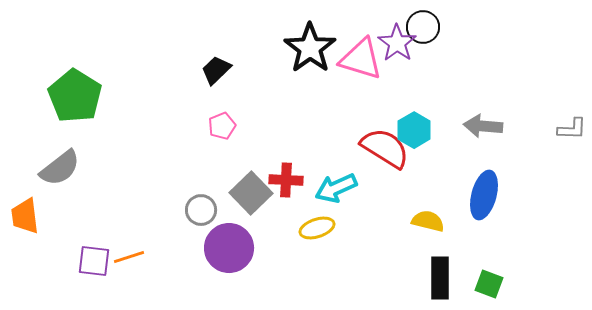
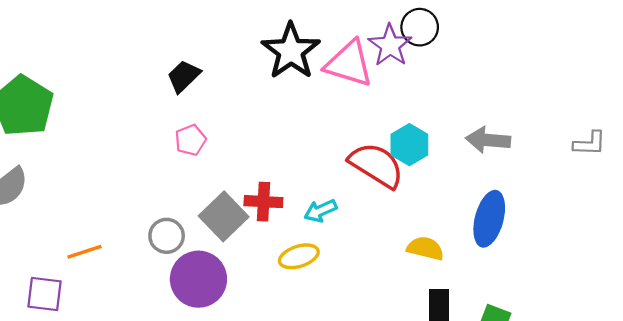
cyan arrow: (336, 188) -> (320, 211), size x0.7
orange line: (129, 257) -> (84, 252), moved

